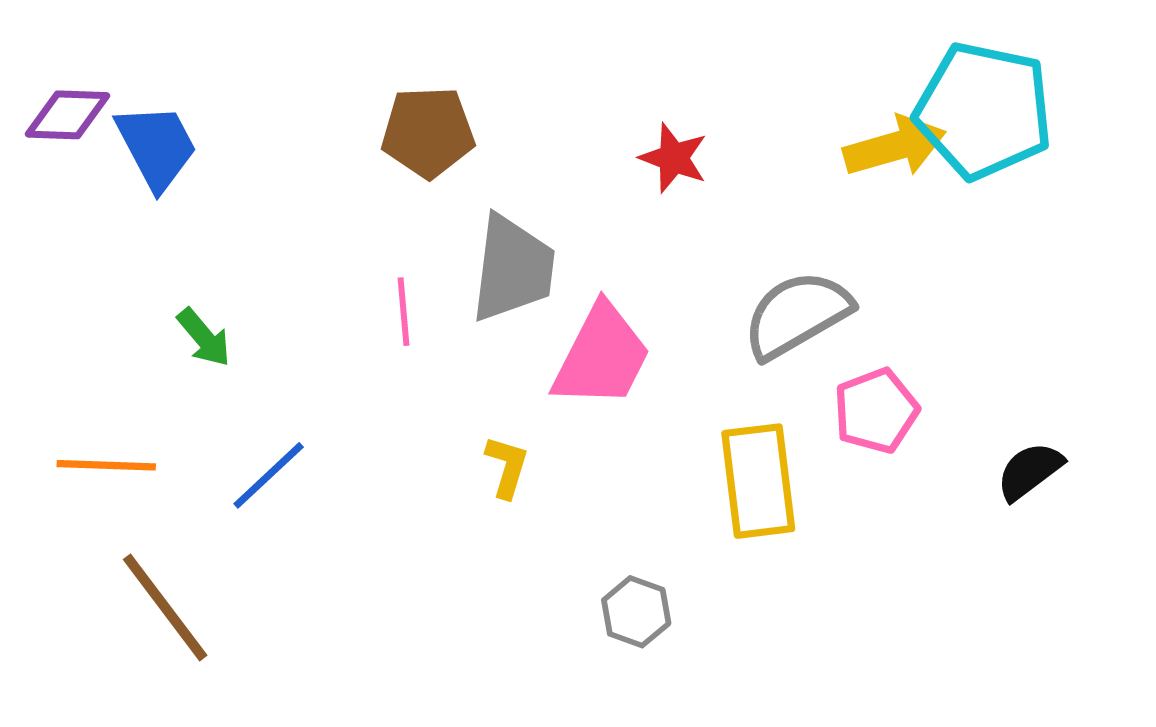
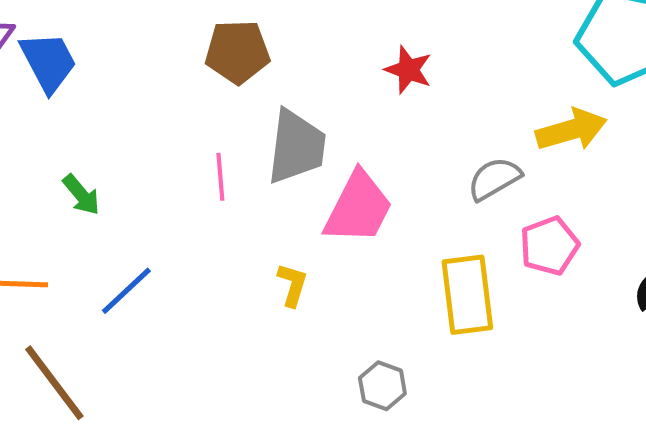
yellow arrow: (895, 146) -> (571, 130), moved
gray semicircle: (797, 315) -> (494, 179), size x0.7

